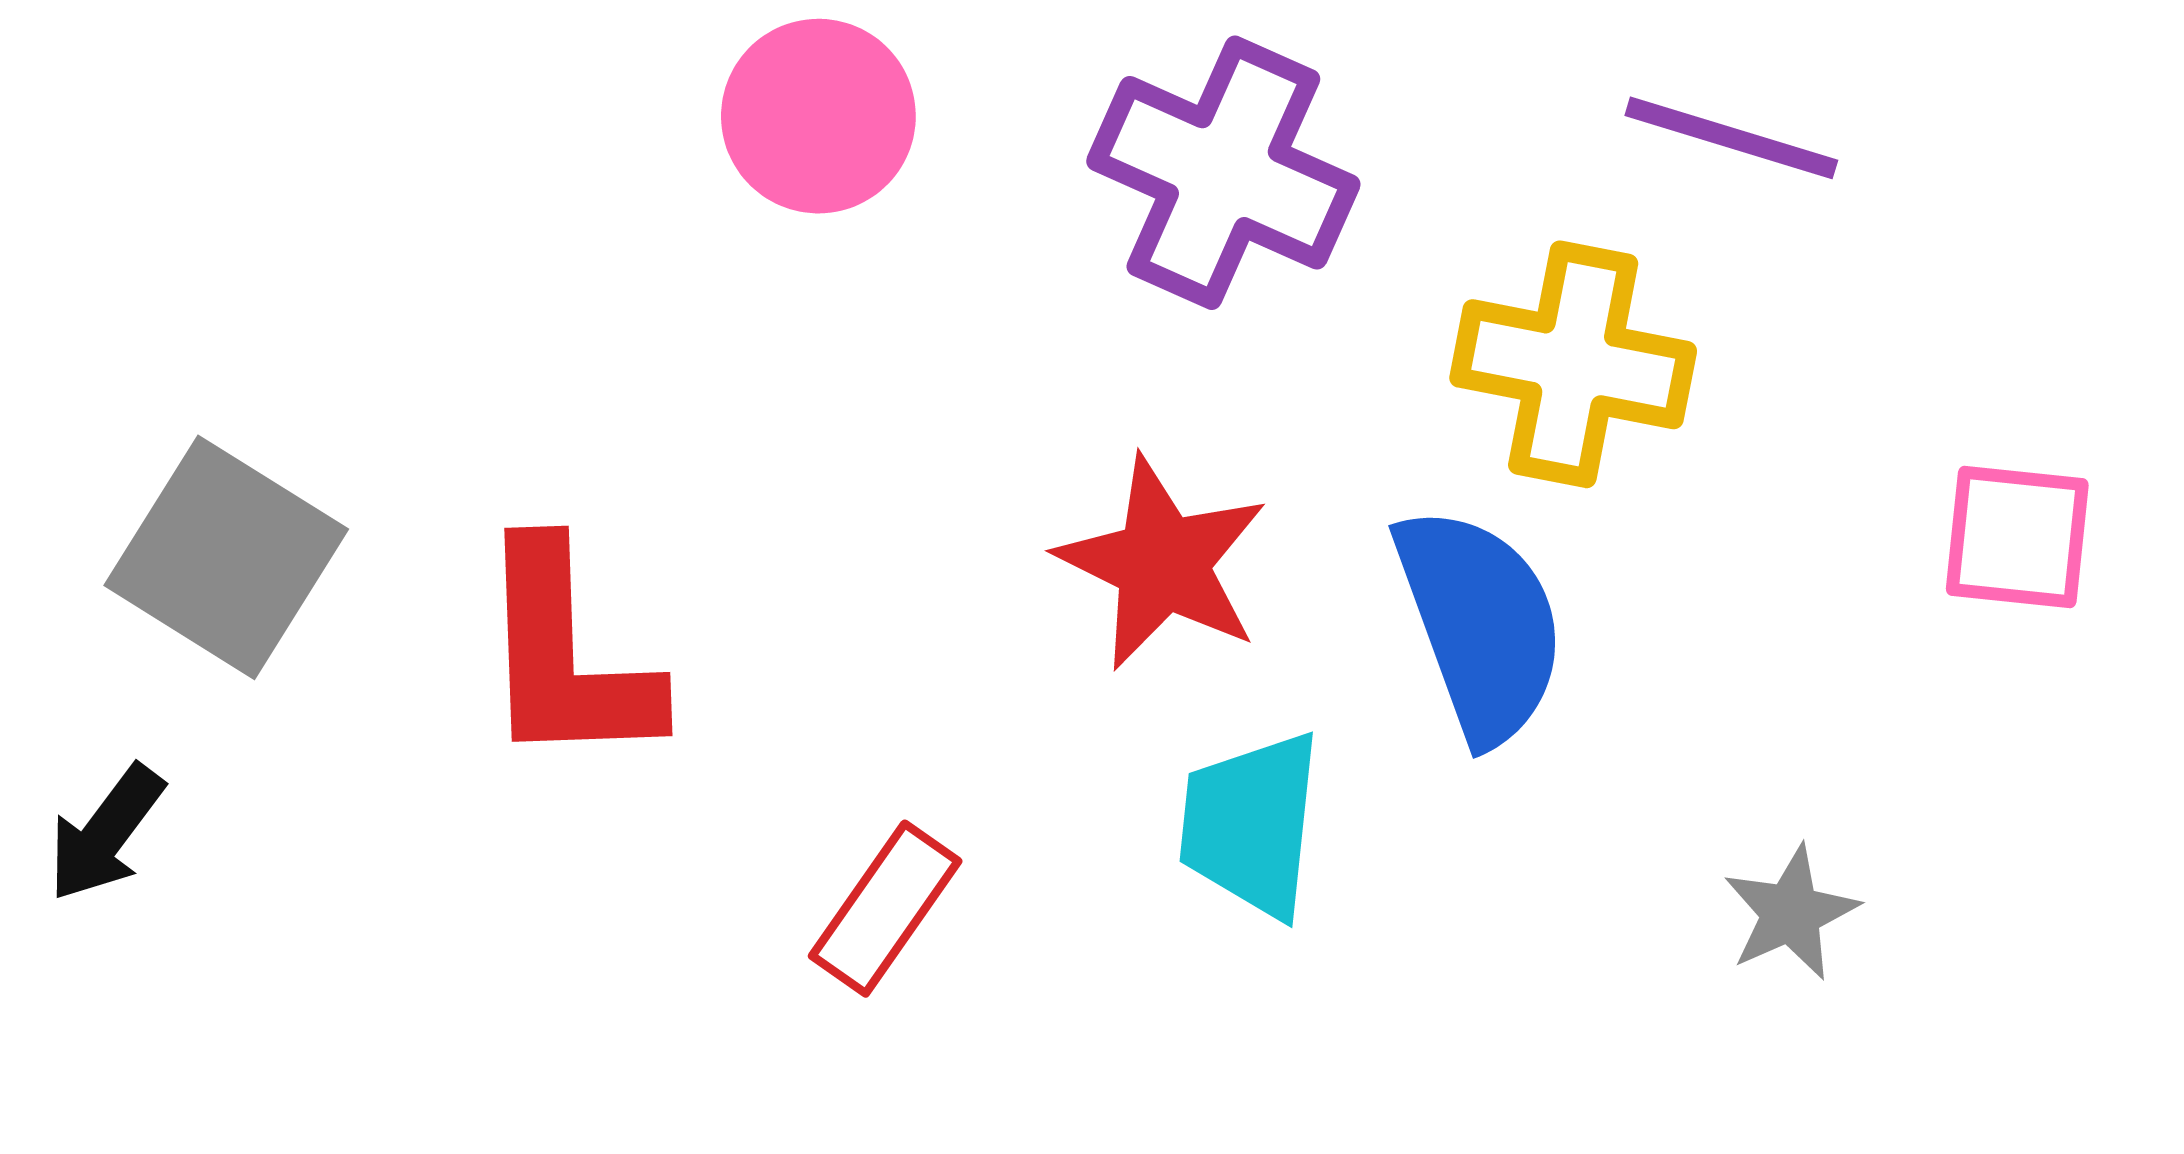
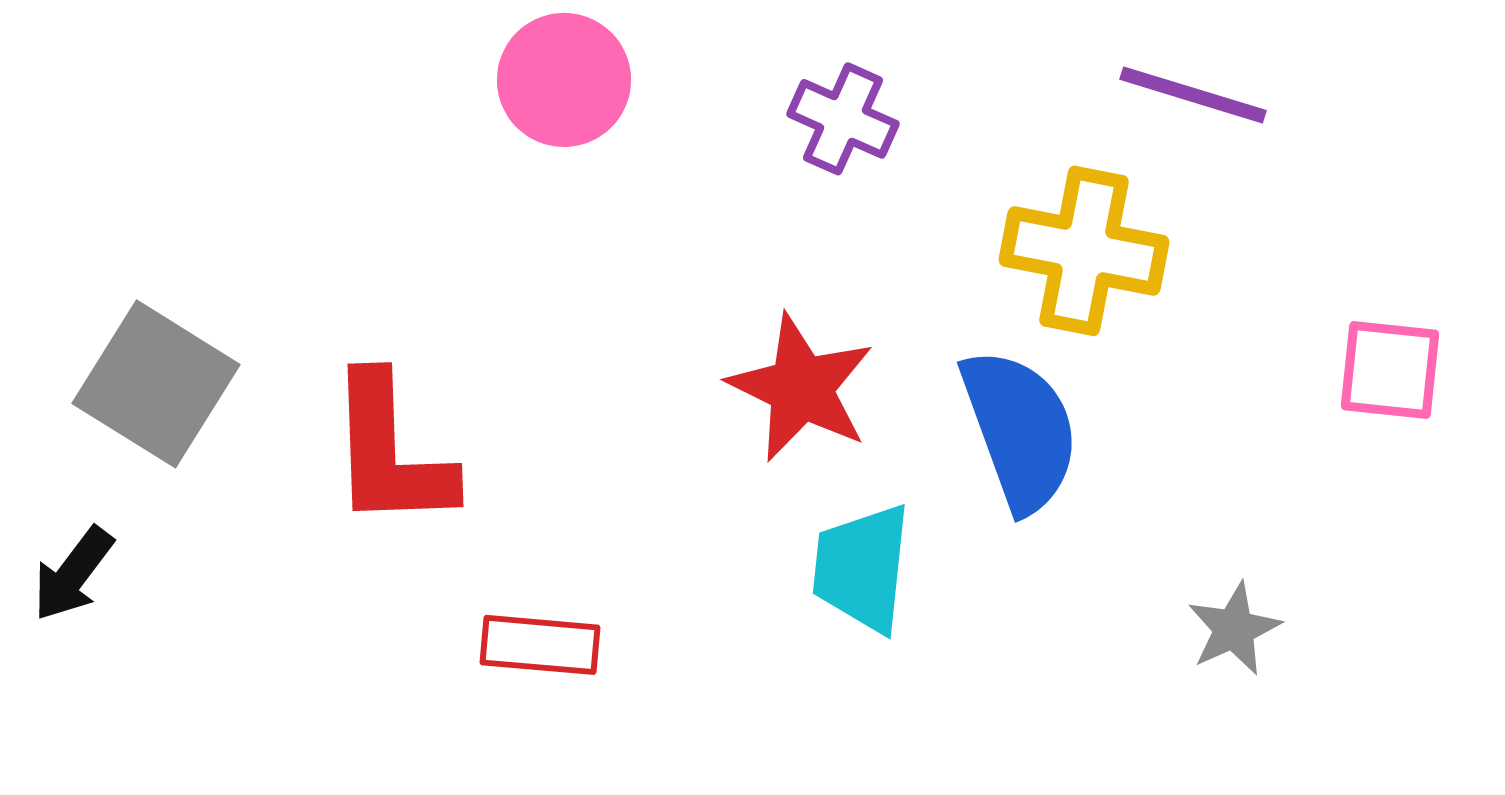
purple cross: (1223, 173) -> (843, 119), size x0.6
red rectangle: (885, 909) -> (540, 645), moved, turned 60

